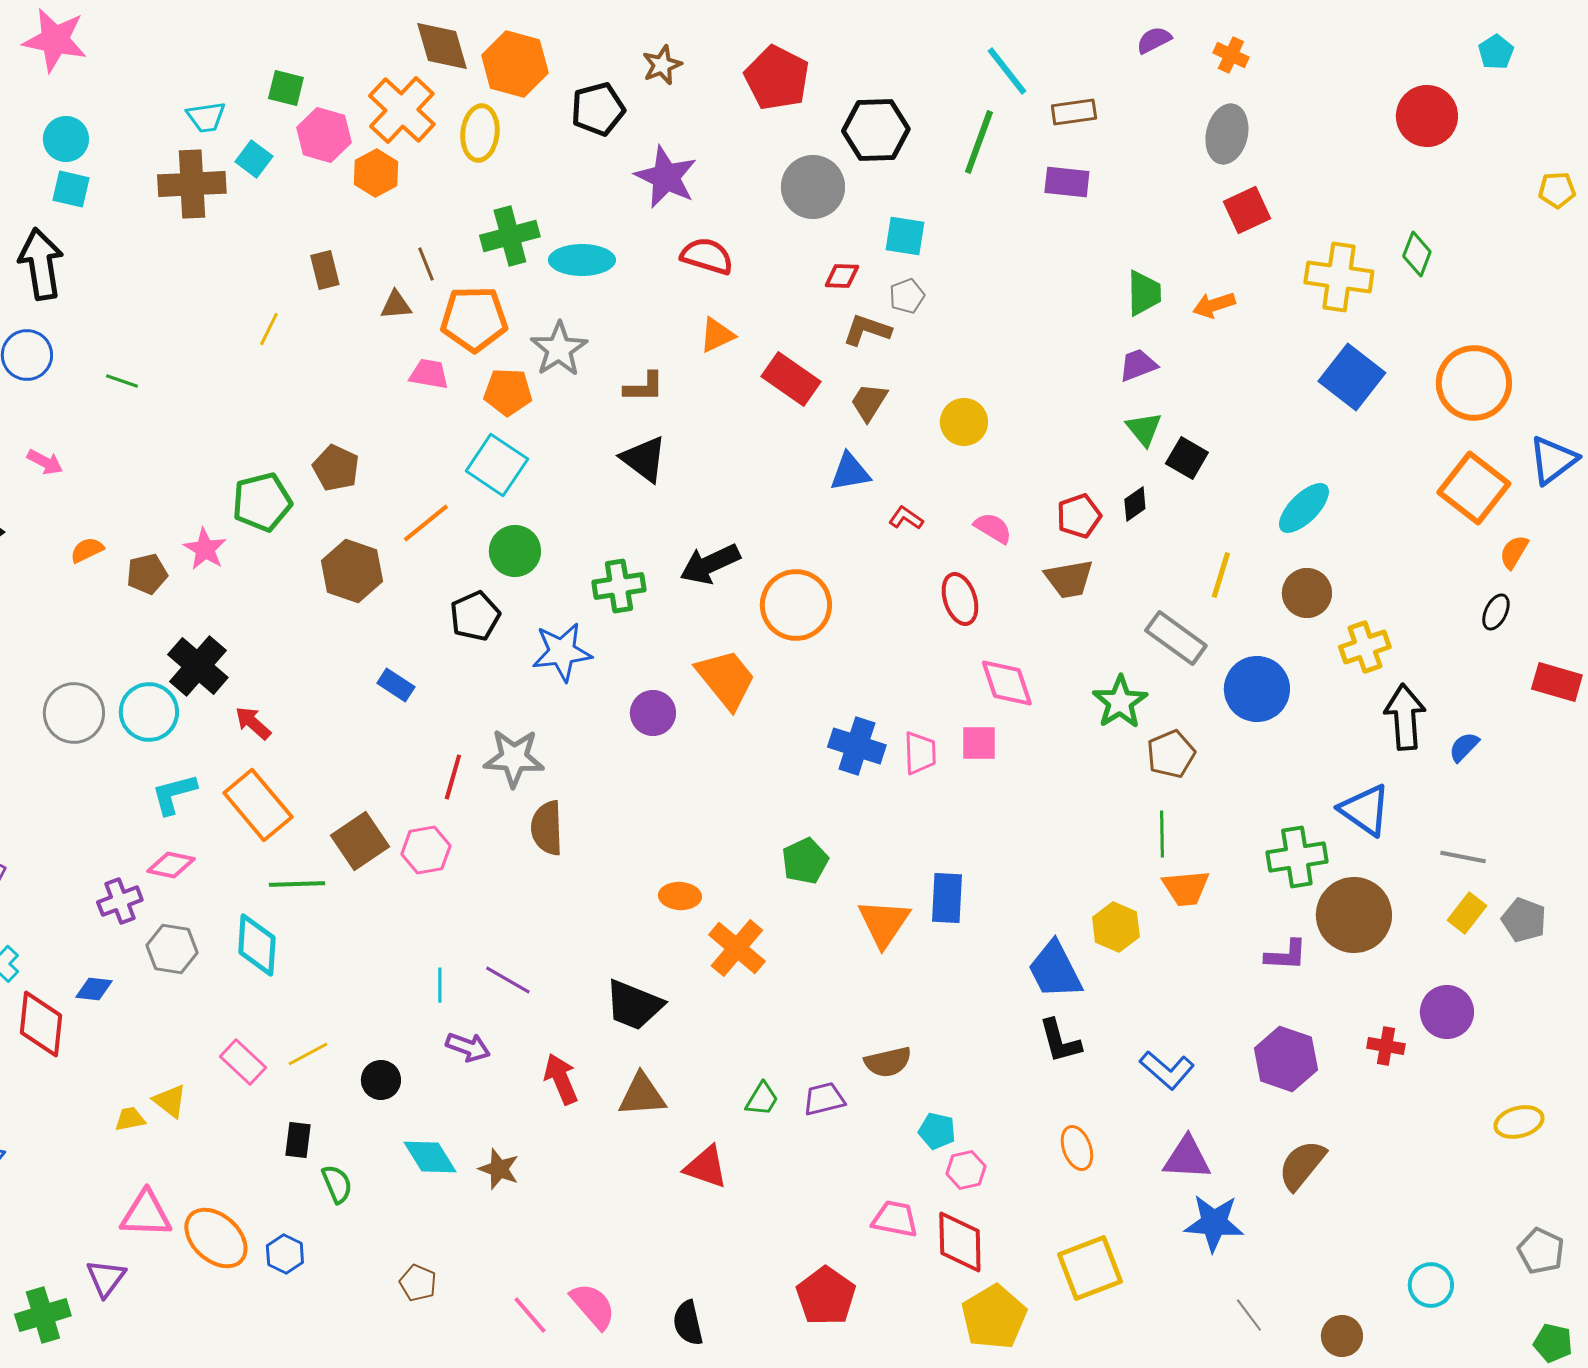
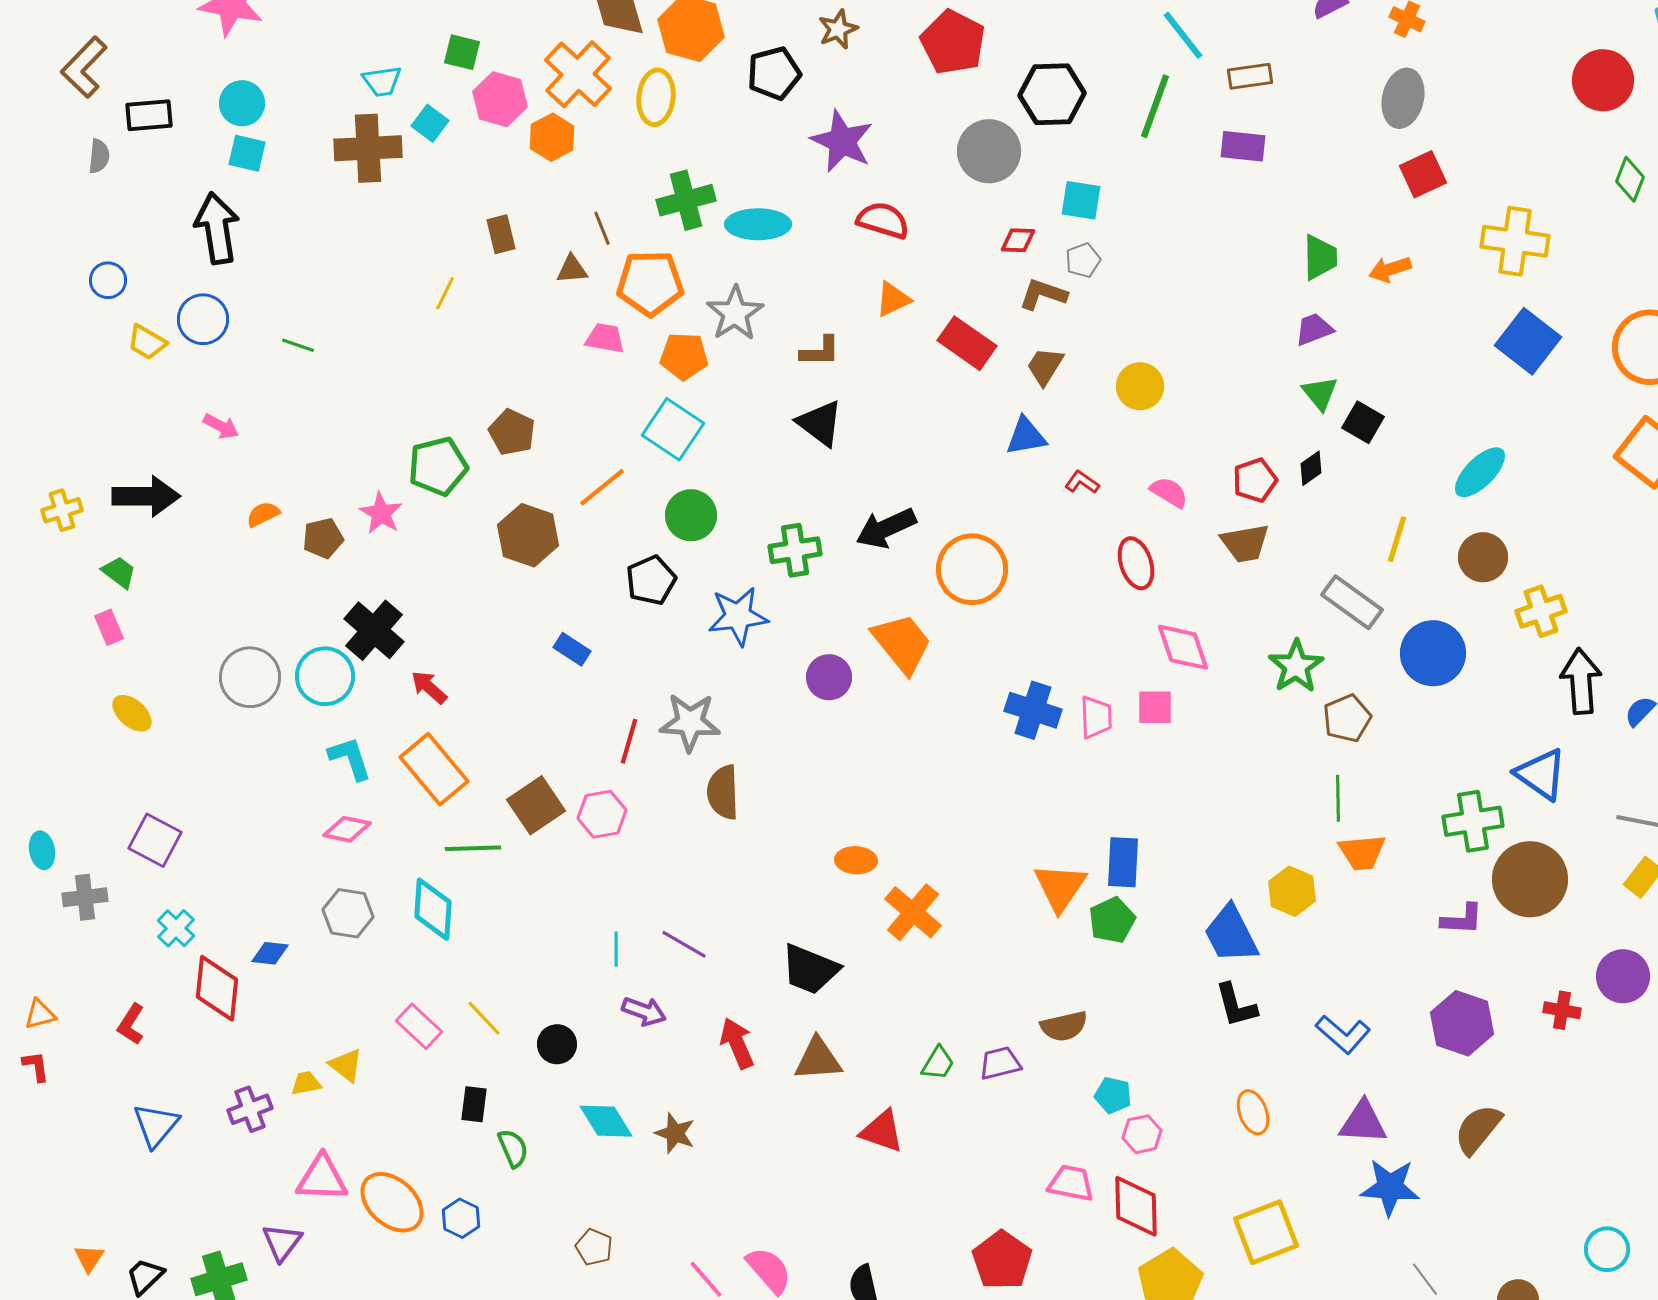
green diamond: (1417, 254) -> (1630, 179), moved
cyan L-shape: (174, 794) -> (350, 758), turned 87
green pentagon: (805, 861) -> (1112, 920), moved
purple cross: (120, 901) -> (250, 1109), moved
yellow line: (308, 1054) -> (484, 1018), turned 75

